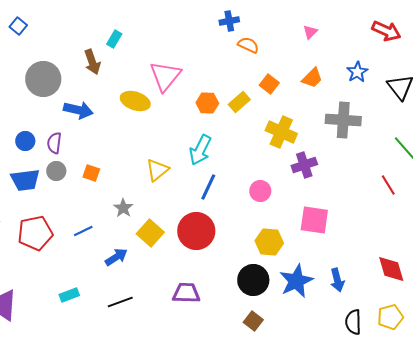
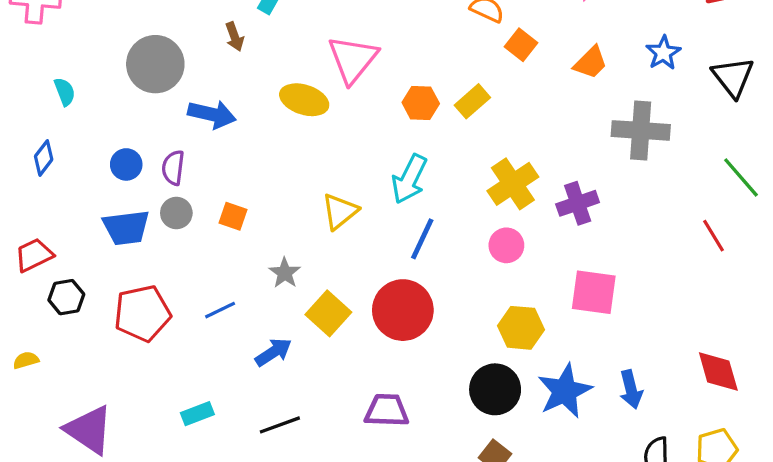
brown arrow: (92, 62) -> (235, 37), size x0.7
orange square: (269, 84) -> (521, 45), moved
yellow cross: (281, 132) -> (513, 184), moved, turned 32

